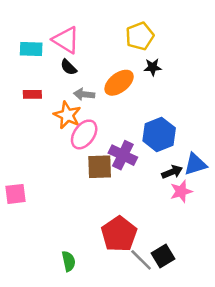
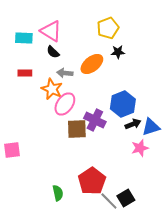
black arrow: (172, 172) -> (133, 124), moved
green semicircle: (69, 261) -> (58, 193), moved

